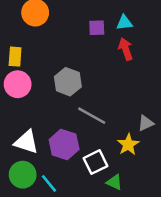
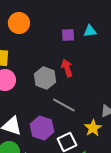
red arrow: (126, 49) -> (67, 68), moved

